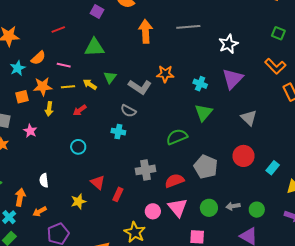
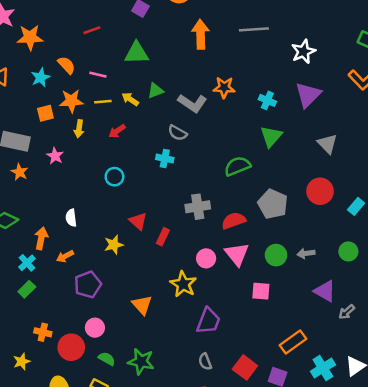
orange semicircle: (38, 58) -> (67, 65), turned -91
green triangle: (110, 77) -> (155, 91), turned 32
green circle: (257, 210) -> (348, 251), moved

